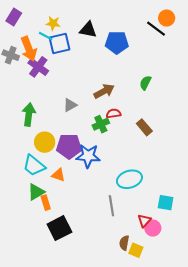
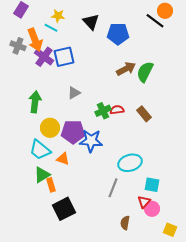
black triangle: (88, 30) -> (91, 22), turned 36
blue square: (59, 43) -> (64, 57), moved
green semicircle: (145, 83) -> (145, 72), size x1.5
brown arrow: (104, 91) -> (126, 69), moved
red semicircle: (114, 113) -> (117, 110), moved
cyan square: (166, 203) -> (152, 185), moved
gray line: (111, 206) -> (113, 188), turned 30
yellow square: (136, 250) -> (170, 230), moved

